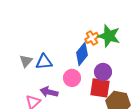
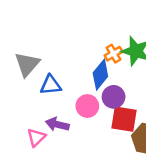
gray triangle: (26, 61) -> (27, 64), moved, size x1.5
purple circle: (103, 72) -> (114, 97), moved

